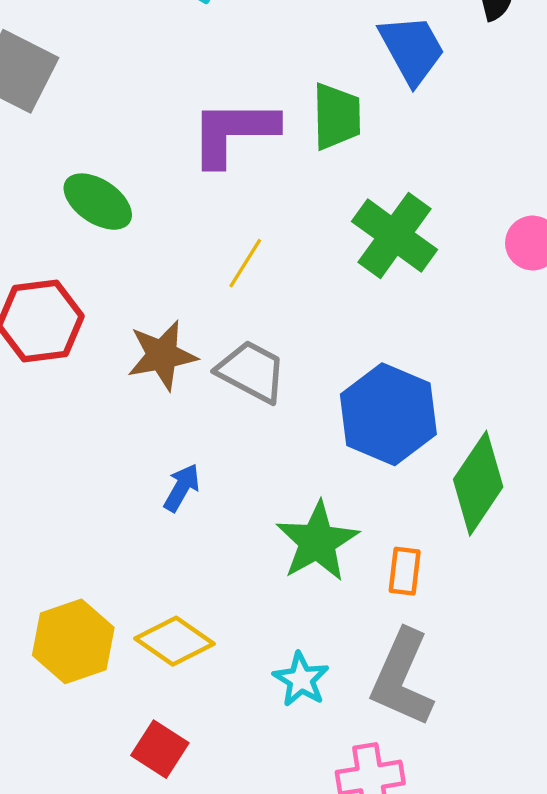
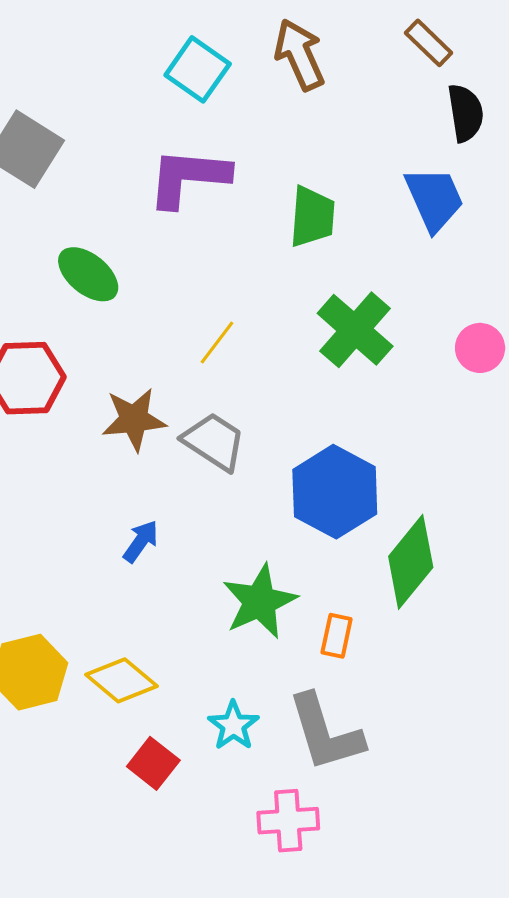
blue trapezoid: (412, 49) -> (434, 199), moved
purple L-shape: (233, 132) -> (188, 177), moved
gray L-shape: (402, 678) -> (325, 733), turned -46
red square: (160, 749) -> (153, 763), moved

